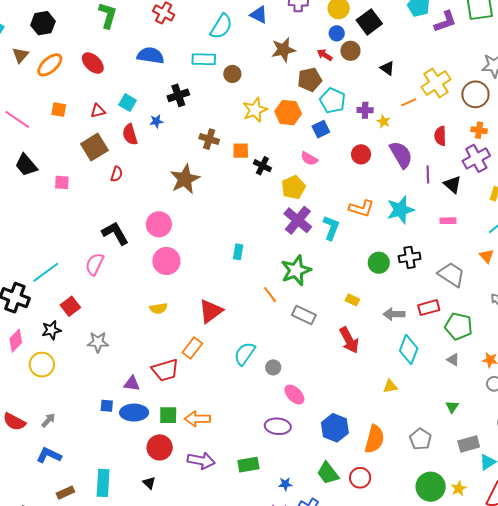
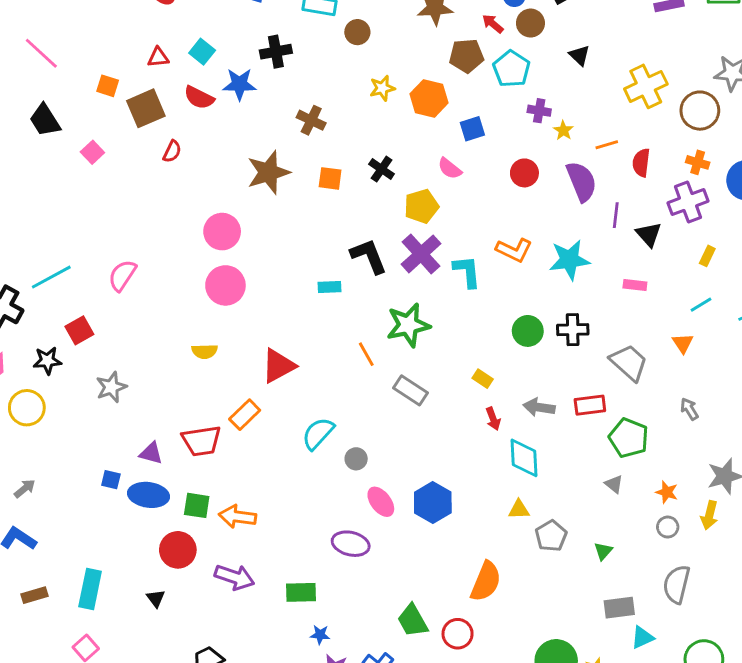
cyan pentagon: (333, 101) -> (511, 69), moved
orange line: (409, 102) -> (607, 145), moved
orange square: (59, 110) -> (108, 86), moved
yellow star: (255, 110) -> (382, 88), size x0.7
blue star: (156, 121) -> (239, 84), size x1.6
red semicircle: (130, 134) -> (199, 98), turned -55
orange square: (241, 151) -> (330, 178), moved
pink square: (62, 182) -> (92, 152), turned 35
cyan L-shape: (331, 228) -> (467, 271), turned -35
black L-shape: (115, 233) -> (369, 256), moved
cyan rectangle: (238, 252) -> (330, 287), turned 70
red arrow: (349, 340) -> (493, 419), moved, size x0.6
gray star: (98, 342) -> (111, 387), turned -30
cyan diamond: (409, 350) -> (524, 458), moved, turned -32
blue hexagon: (335, 428) -> (433, 503), moved
gray pentagon: (420, 439) -> (551, 536), moved
blue star: (285, 484) -> (320, 635), moved

